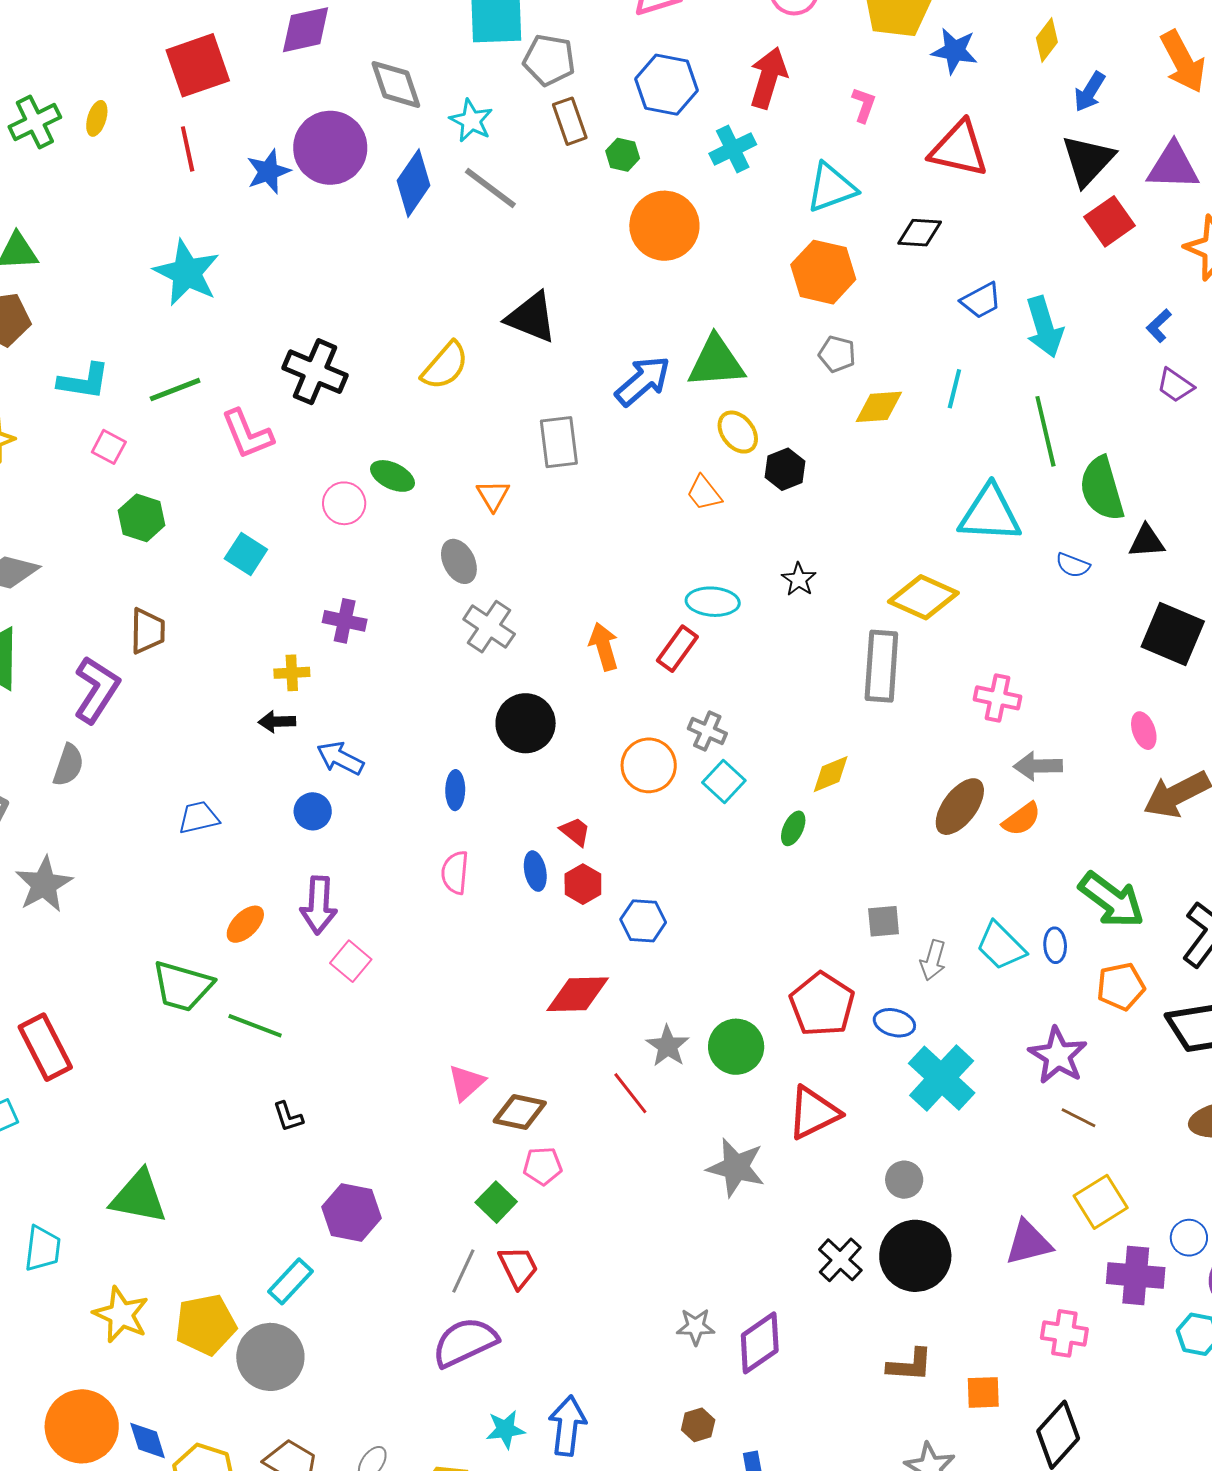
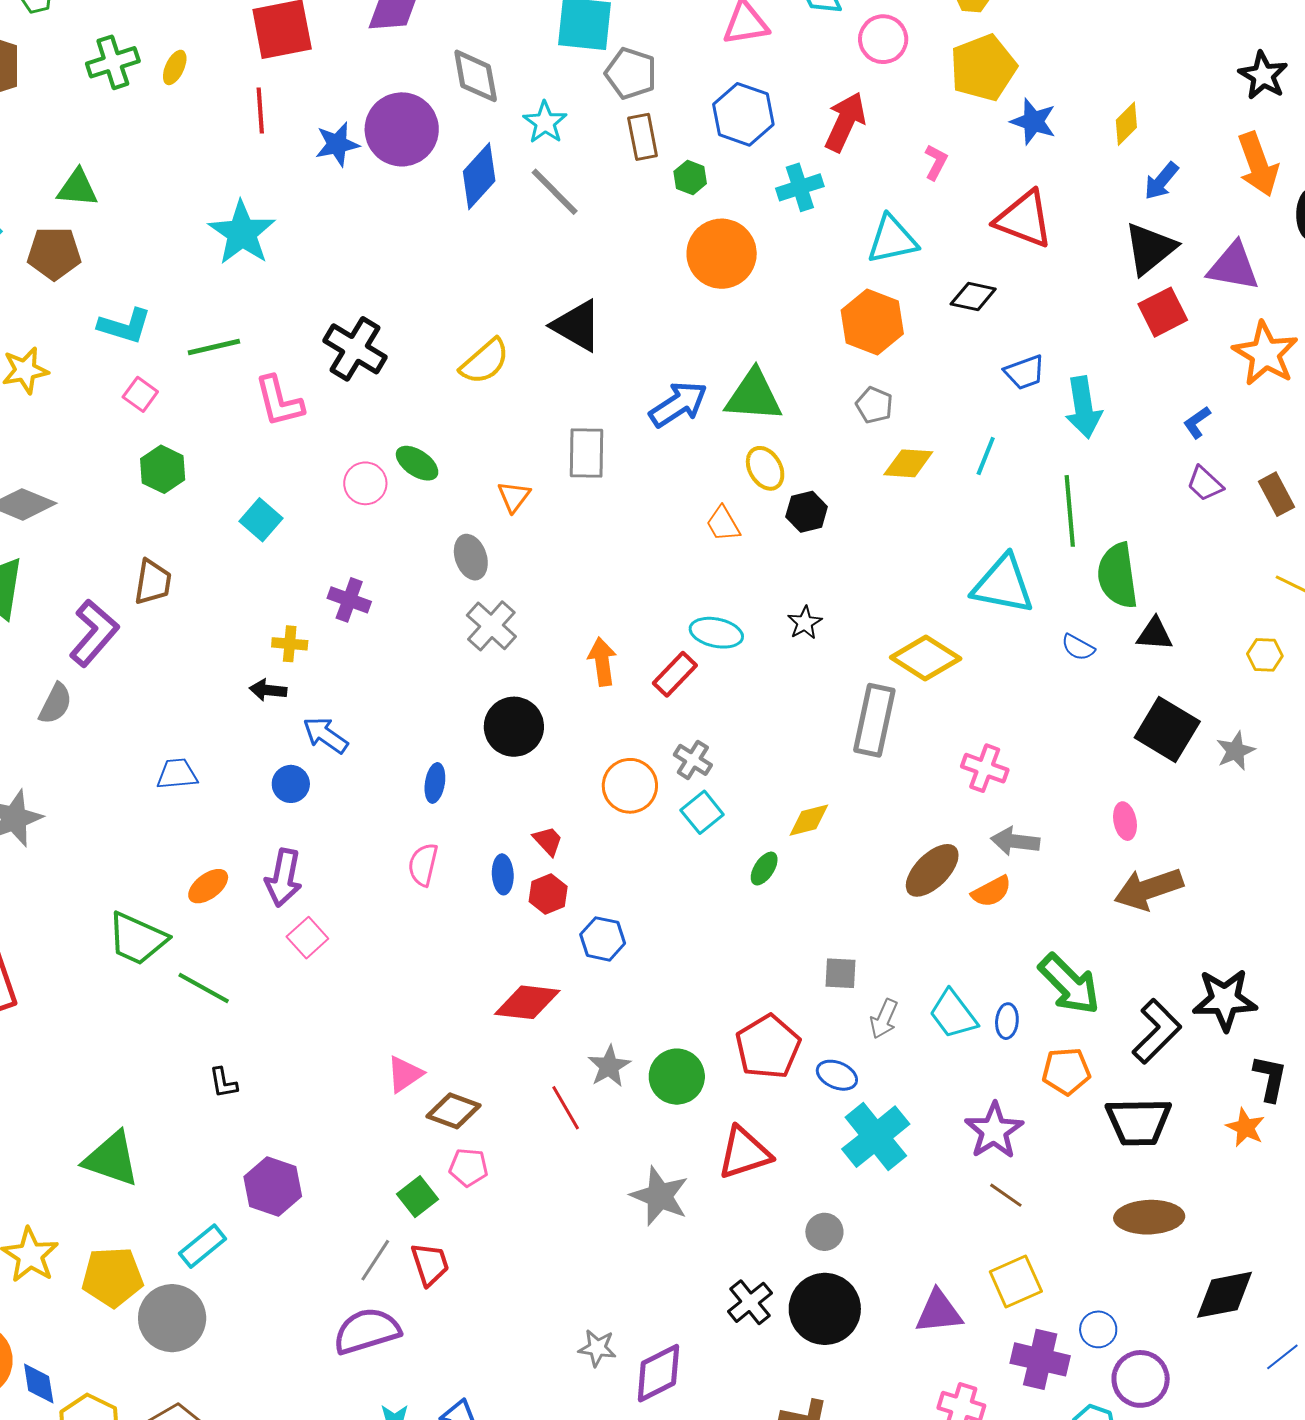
green triangle: (139, 1197) -> (112, 1159), moved

